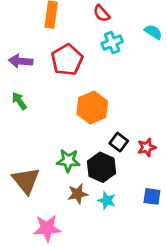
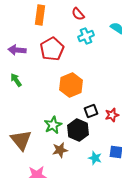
black square: (119, 142) -> (91, 111), turned 32
green star: (68, 161) -> (53, 125), turned -30
cyan star: (107, 200) -> (95, 158), moved

